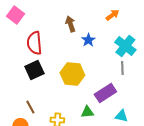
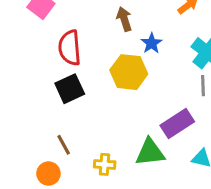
yellow hexagon: (72, 74) -> (129, 72), moved
green triangle: (87, 112) -> (150, 152), size x1.5

